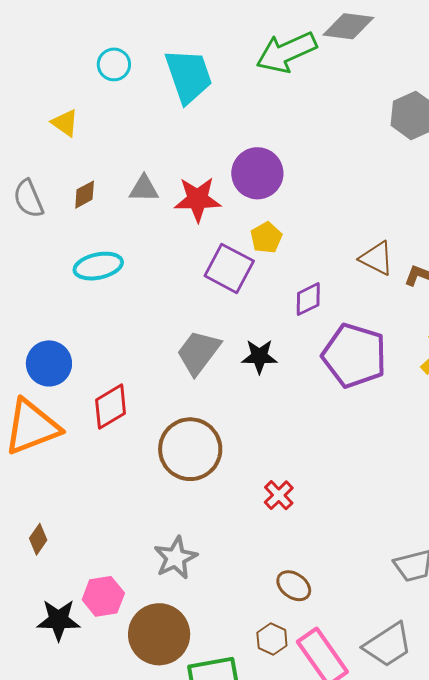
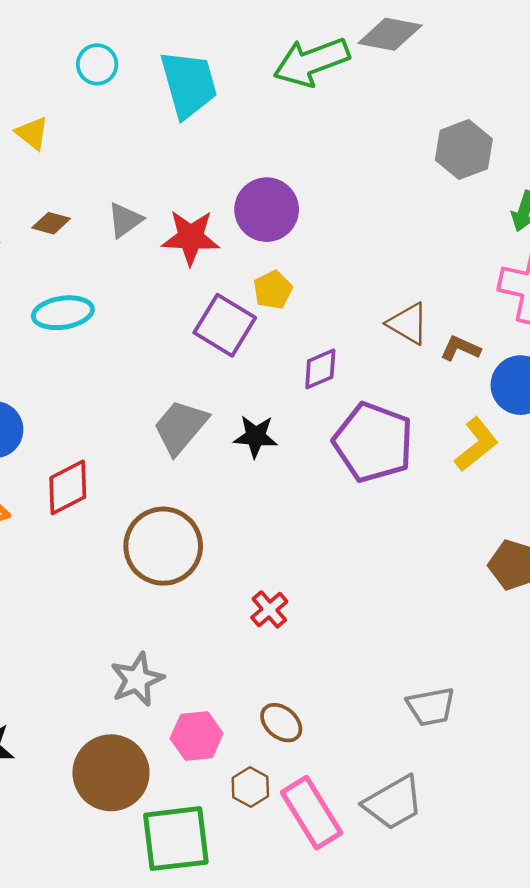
gray triangle: (144, 189) -> (125, 220), turned -40
brown diamond: (85, 195) -> (51, 223), turned 40
pink hexagon: (103, 596) -> (197, 736), moved

